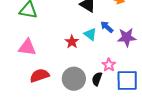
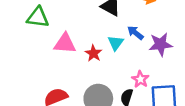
cyan triangle: (90, 34) -> (116, 43), turned 32
pink triangle: (27, 47) -> (65, 43), moved

